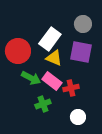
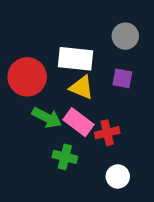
white rectangle: (50, 39) -> (75, 59), turned 60
purple square: (81, 52) -> (122, 78), size x0.6
green cross: (43, 104) -> (65, 157), turned 35

